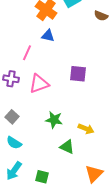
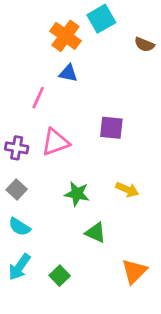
purple cross: (11, 79) -> (17, 148), moved
yellow arrow: (86, 129) -> (127, 190), moved
green square: (42, 177) -> (60, 276), turned 32

